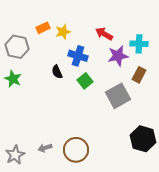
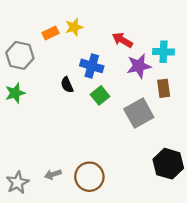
yellow star: (63, 32) -> (74, 27), moved
brown rectangle: (139, 75) -> (164, 88), turned -35
green star: (13, 79) -> (15, 93), turned 30

